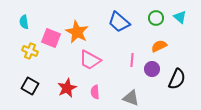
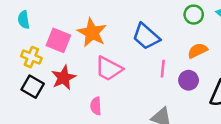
blue trapezoid: (119, 22) -> (146, 36), moved
black square: (30, 86) -> (33, 87), moved
red star: (67, 88) -> (64, 78), moved
pink semicircle: (95, 92) -> (96, 106), moved

